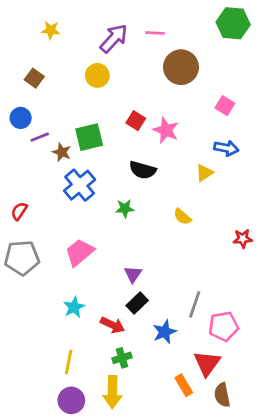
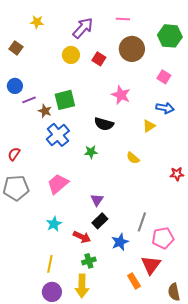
green hexagon: (233, 23) -> (170, 36), moved
pink line: (155, 33) -> (123, 19), moved
brown square: (34, 78) -> (16, 48), moved
red square: (136, 121) -> (99, 59), moved
brown semicircle: (222, 395) -> (174, 292), moved

